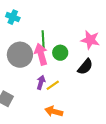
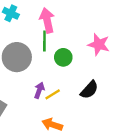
pink arrow: (41, 54) -> (47, 20), moved
black semicircle: (85, 67) -> (89, 90), moved

